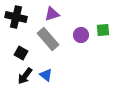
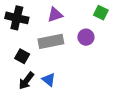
green square: (103, 30) -> (101, 13), moved, turned 32
gray rectangle: (48, 39) -> (51, 41), turned -60

